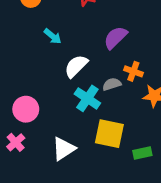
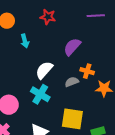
cyan arrow: (53, 36) -> (25, 41), moved, turned 40
cyan cross: (87, 98) -> (40, 94), moved

